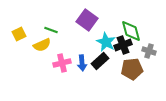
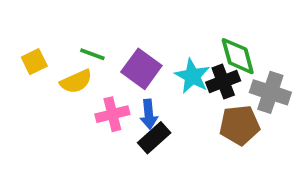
purple square: (87, 20) -> (141, 69), moved
gray cross: (149, 51) -> (270, 92), size x1.5
black rectangle: (100, 61) -> (154, 138), moved

